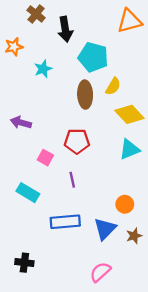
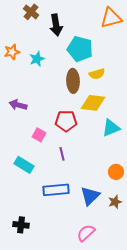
orange star: (14, 47) -> (12, 52), moved
yellow semicircle: (113, 86) -> (97, 74), turned 42
yellow diamond: (129, 114) -> (93, 103), moved, turned -40
orange circle: (125, 204) -> (116, 172), moved

